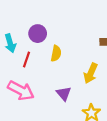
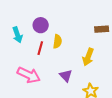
red line: (27, 60) -> (40, 48), moved

